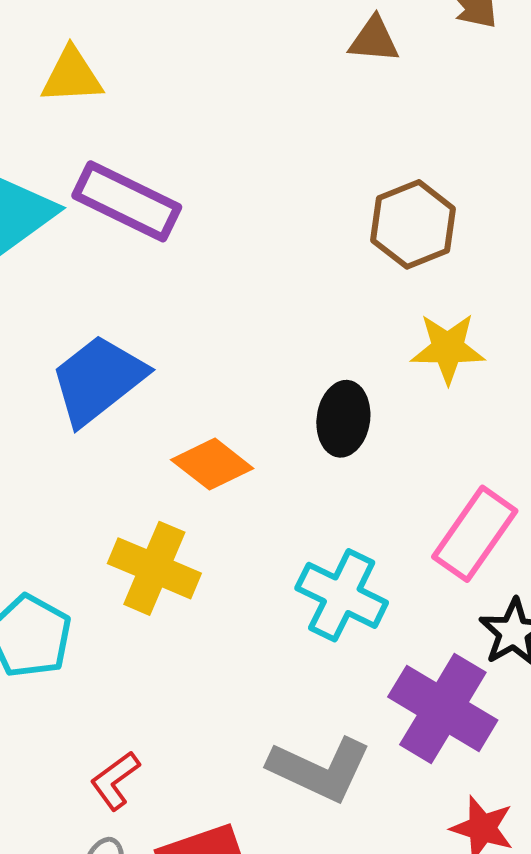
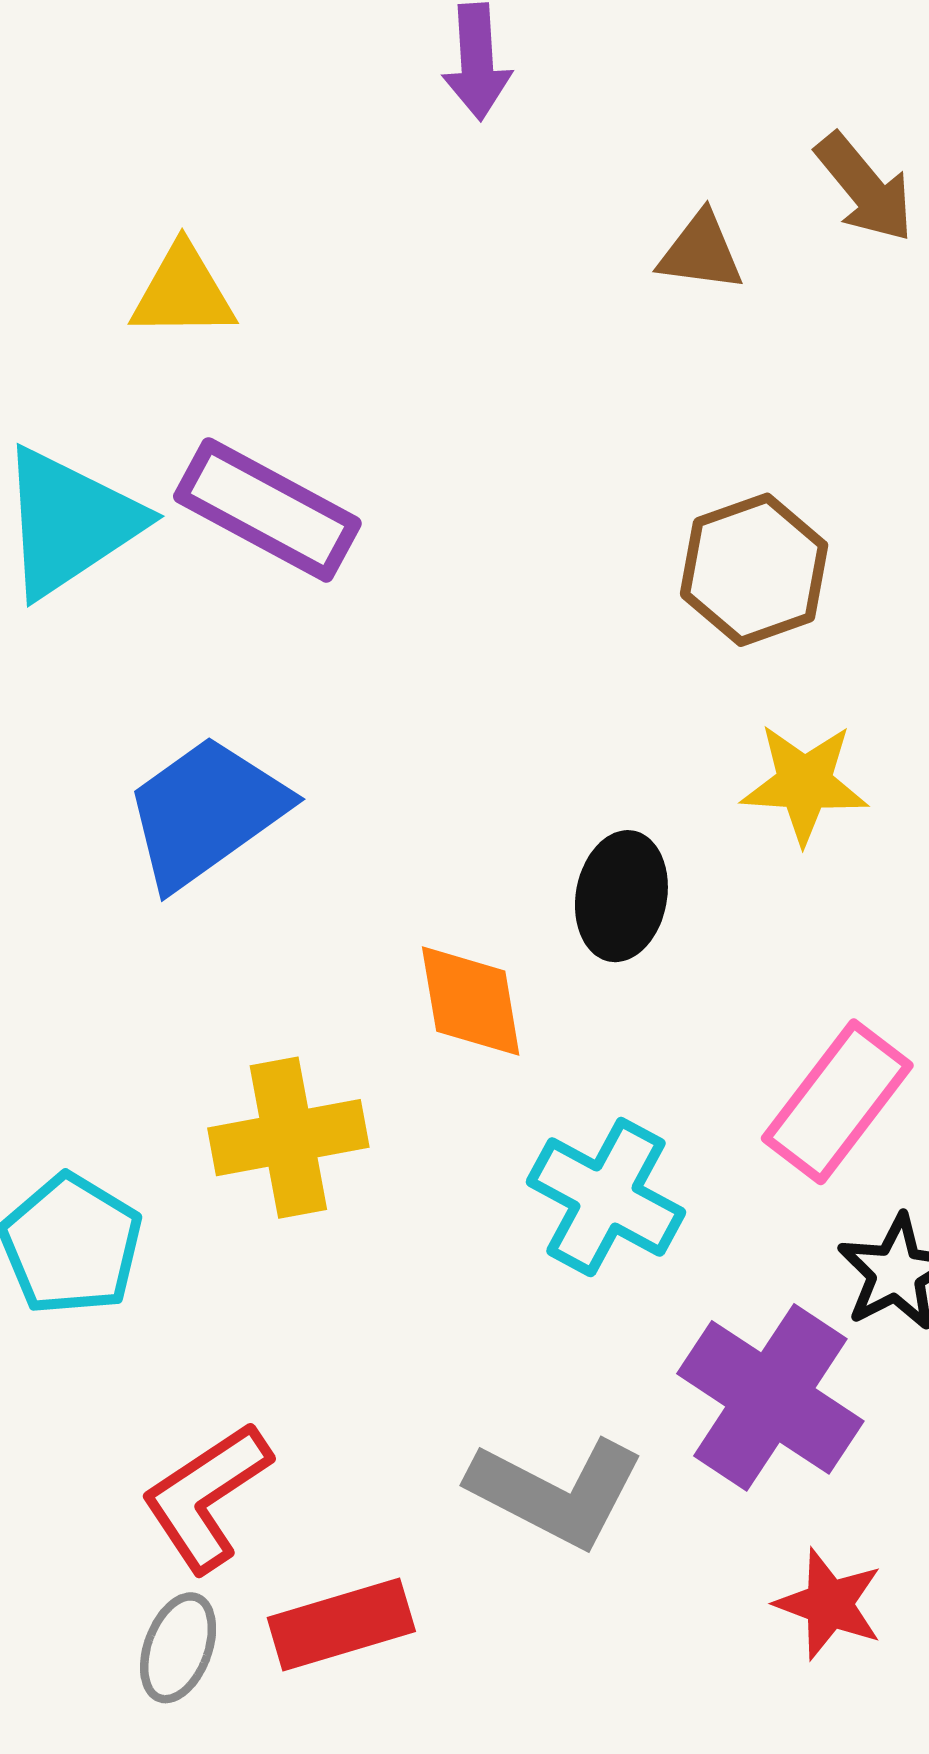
orange diamond: (212, 464) -> (471, 1001), moved, turned 40
yellow cross: (154, 568) -> (288, 1138), turned -36
red L-shape: (115, 781) -> (206, 1497), size x1.5

